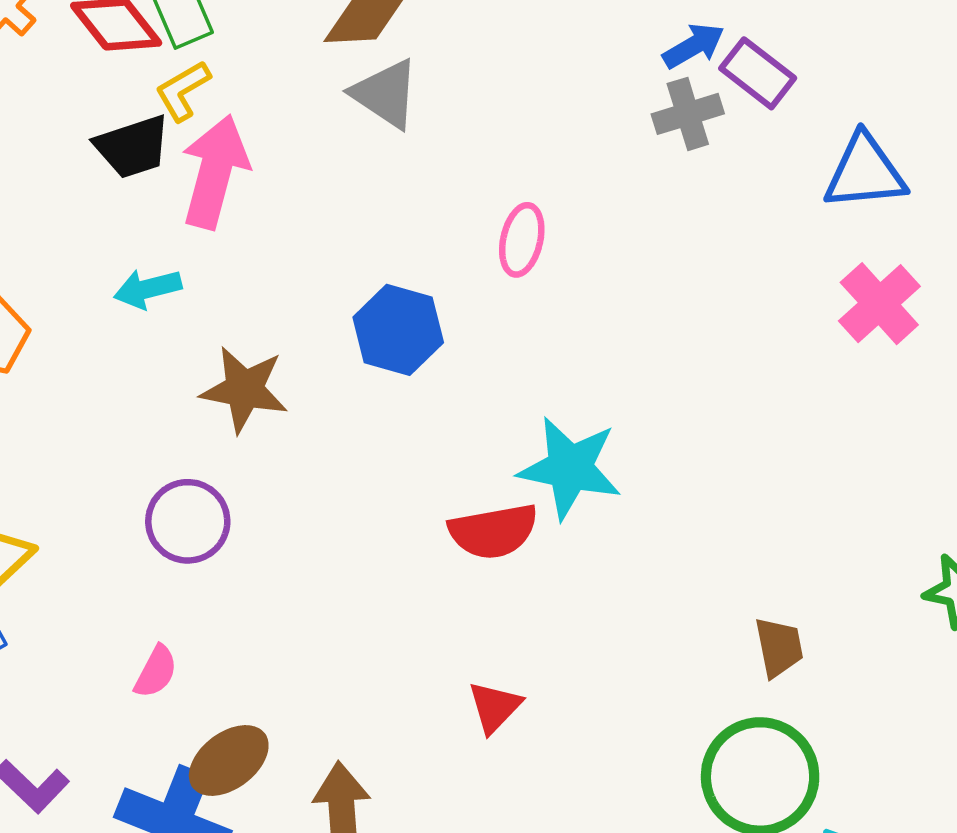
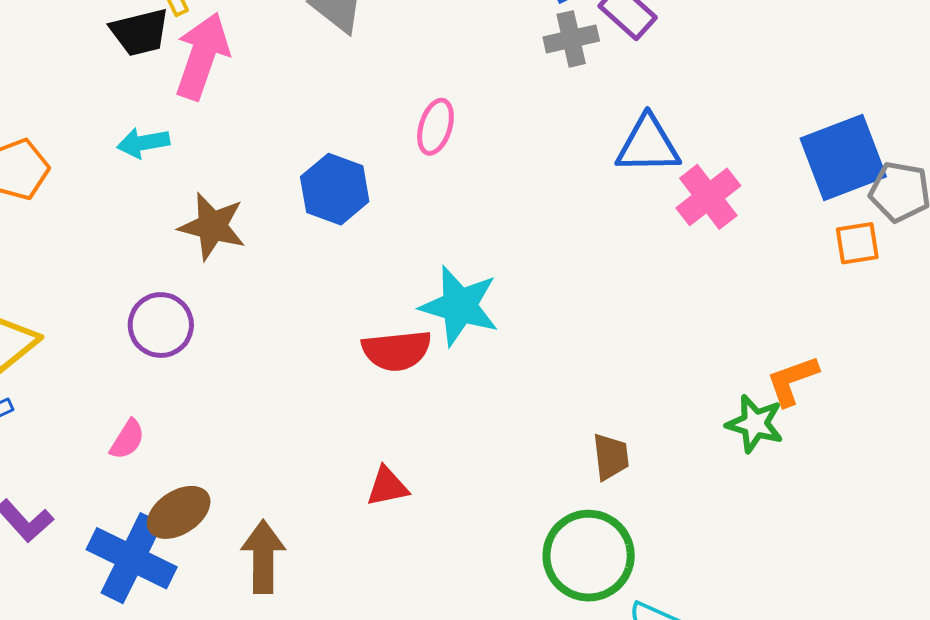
blue triangle: (865, 172) -> (648, 145), moved
red triangle: (495, 707) -> (387, 487), turned 30

